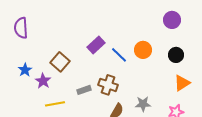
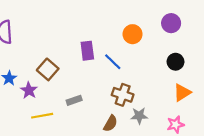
purple rectangle: (96, 45) -> (87, 51), turned -54
orange circle: (143, 50) -> (133, 34), moved
brown cross: (108, 85) -> (123, 95), moved

